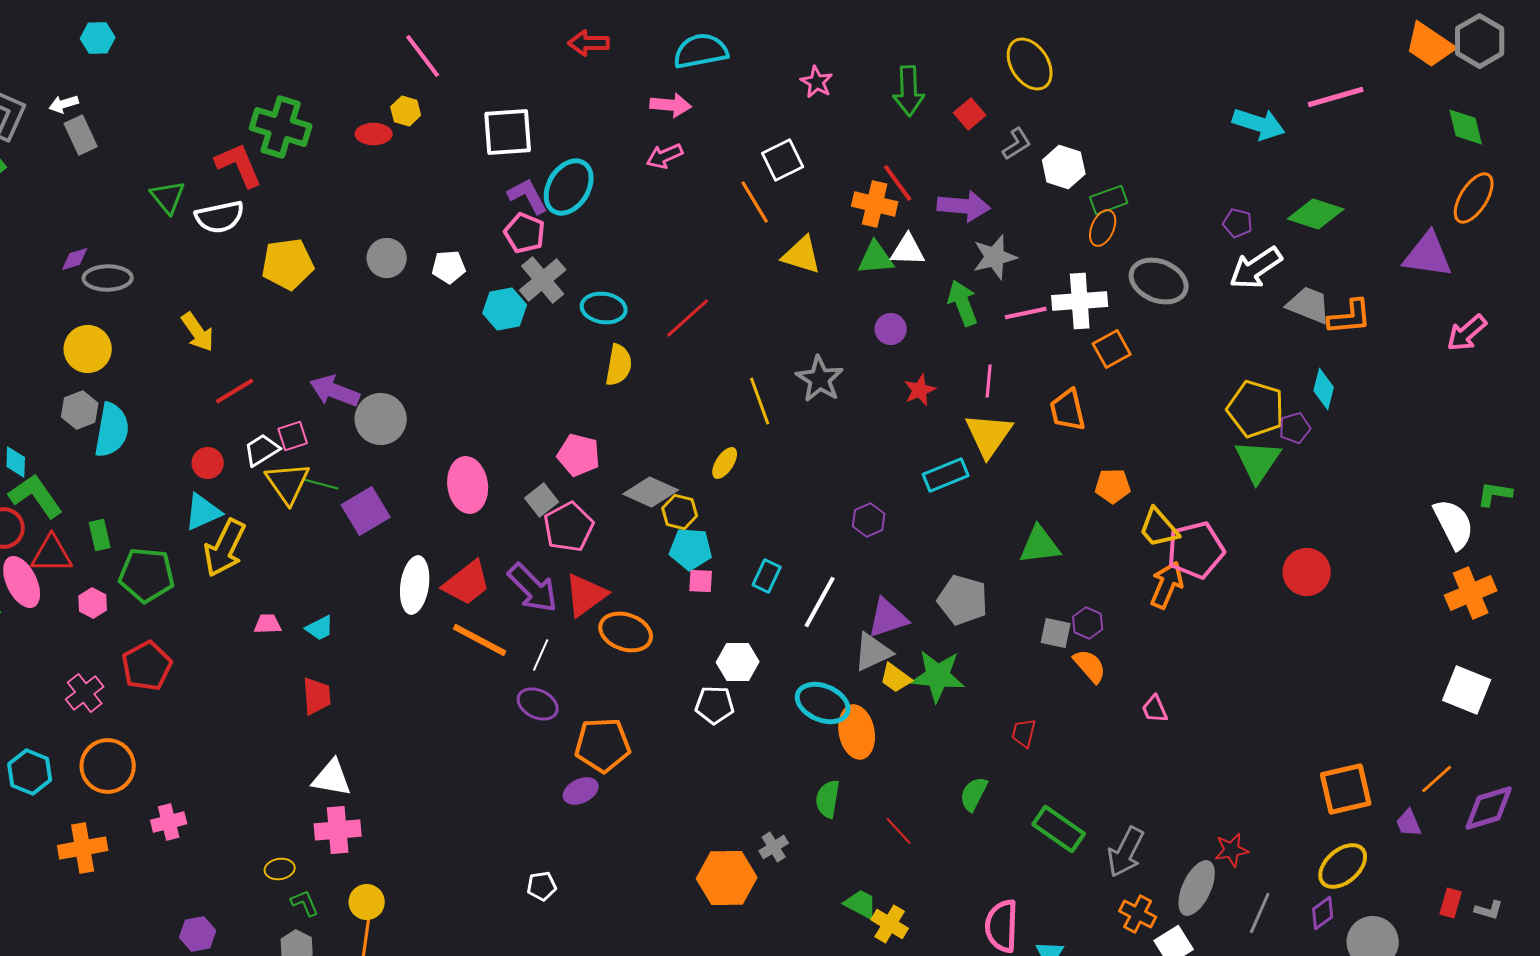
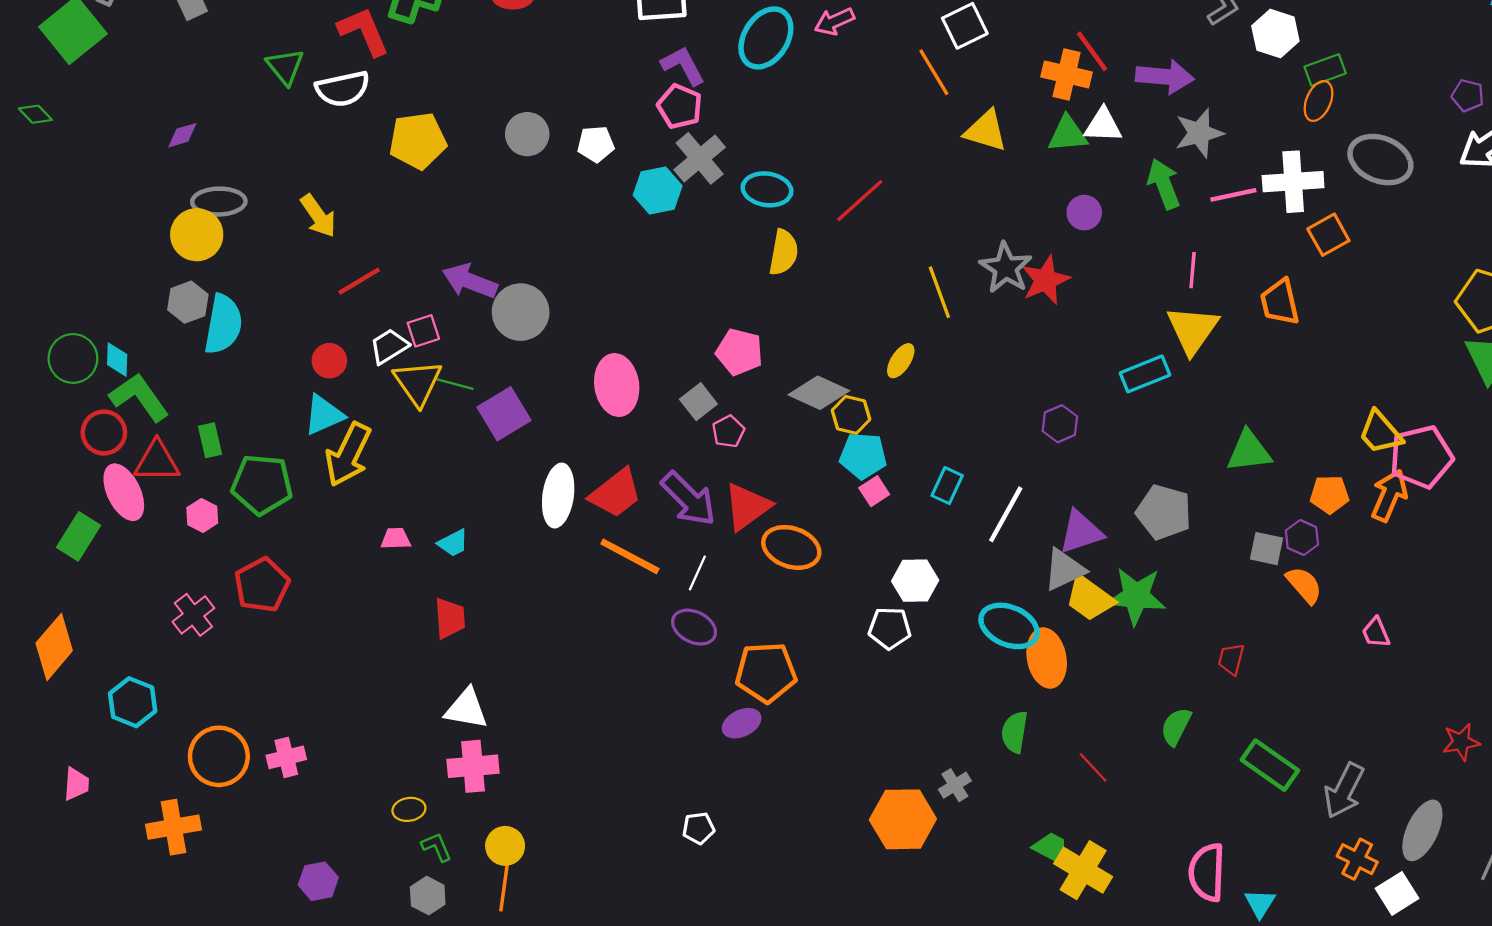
cyan ellipse: (569, 187) -> (766, 38), moved
gray ellipse: (108, 278) -> (219, 202), moved
red star: (920, 390) -> (1046, 280), moved, size x1.4
orange pentagon: (1113, 486) -> (1330, 494), moved
pink pentagon: (569, 527) -> (728, 431), size x0.6
pink square: (701, 581) -> (874, 491), turned -36
yellow trapezoid: (896, 678) -> (1090, 598), size x1.4
orange circle: (108, 766) -> (219, 756), moved
orange cross: (83, 848) -> (174, 827), moved
red star: (1232, 850) -> (1461, 742), moved
yellow cross: (890, 924) -> (1083, 870), size x1.4

